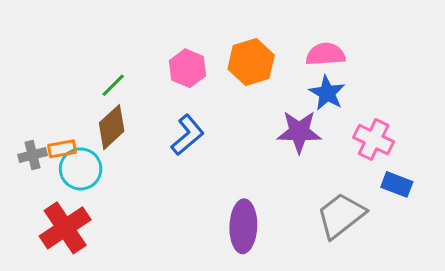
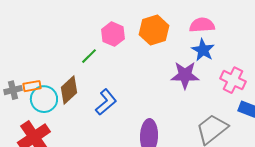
green line: (113, 85) -> (89, 56), moved
brown diamond: (112, 127) -> (69, 90), moved
blue L-shape: (188, 135) -> (106, 102), moved

